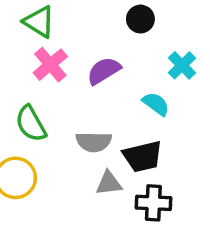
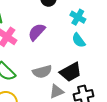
cyan semicircle: (156, 104) -> (79, 40), moved, turned -147

